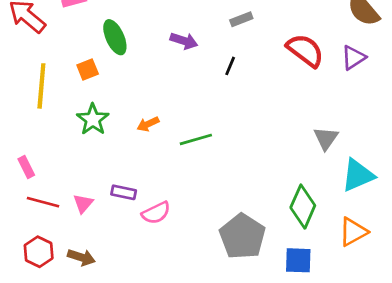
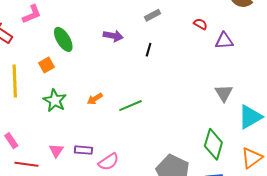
red semicircle: (305, 50) -> (200, 24), moved, size x0.5
purple triangle: (353, 58) -> (224, 41), moved, turned 36
pink triangle: (83, 203) -> (56, 151), moved

